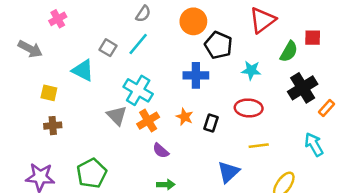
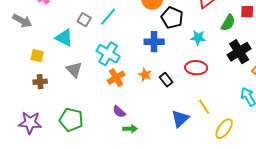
gray triangle: (117, 116) -> (74, 70), moved
black rectangle: (211, 123) -> (166, 80), turned -56
yellow line: (259, 146) -> (204, 107), moved, turned 63
purple semicircle: (161, 151) -> (119, 112), moved
green pentagon: (92, 173) -> (71, 120), turned -30

